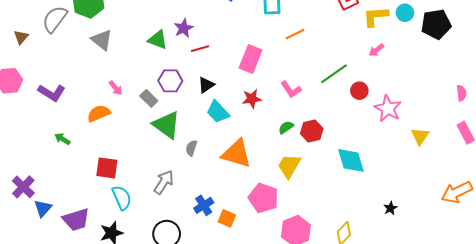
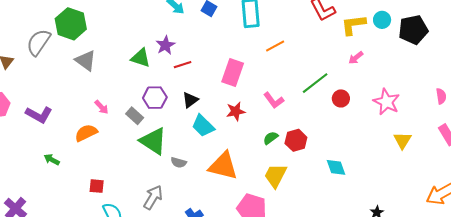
pink star: (388, 108) -> (386, 102), moved
gray semicircle: (191, 148) -> (179, 163), turned -91
cyan diamond: (351, 160) -> (336, 167), size x0.7
red square: (107, 168) -> (97, 186), size x0.7

